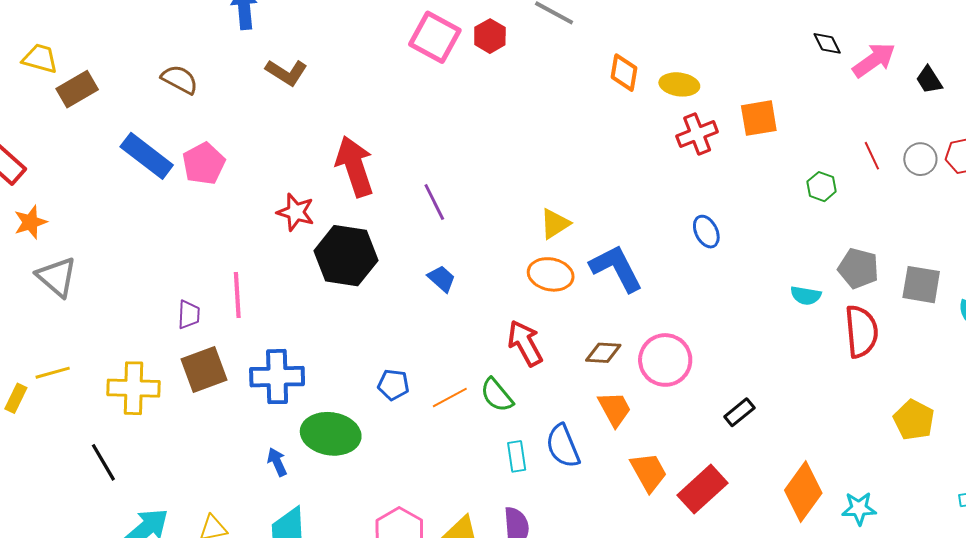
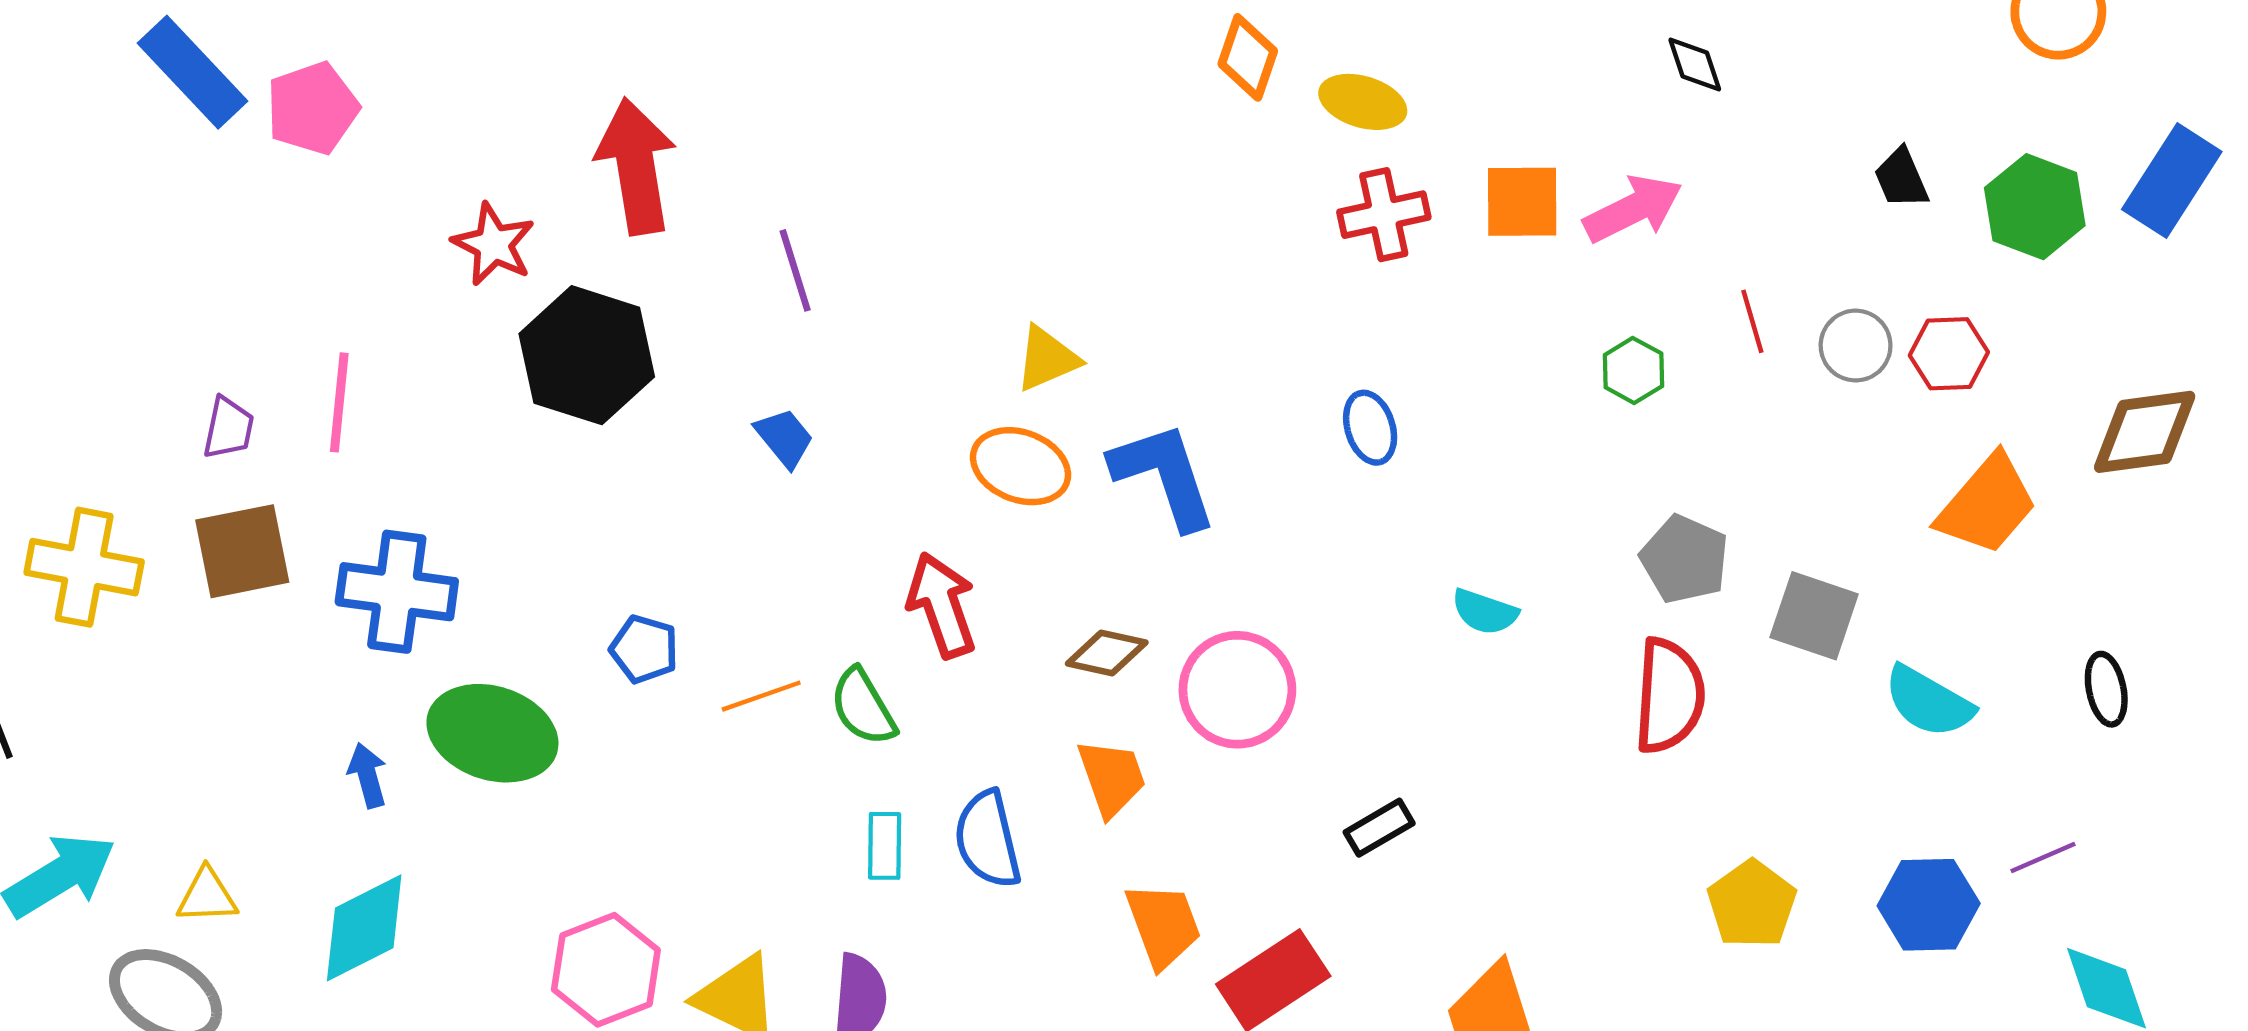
pink arrow: (874, 60) -> (1633, 209), moved
cyan semicircle: (806, 295) -> (1485, 612), moved

